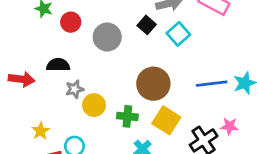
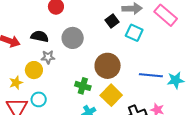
cyan square: (178, 34) -> (134, 33), turned -36
gray circle: (107, 37) -> (73, 38), moved
yellow circle: (94, 105) -> (34, 70), moved

